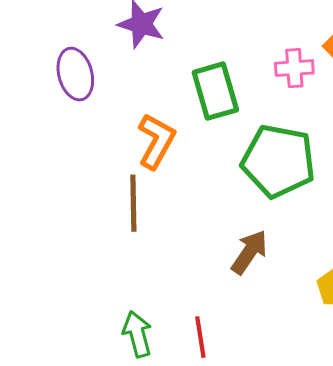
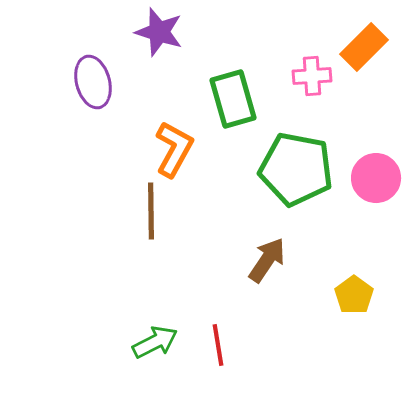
green arrow: (137, 334) -> (155, 342), turned 78

